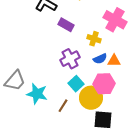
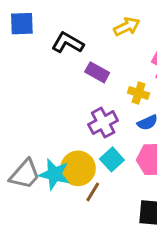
gray trapezoid: (15, 81) -> (25, 174), moved
yellow circle: (91, 98) -> (78, 168), moved

